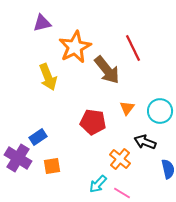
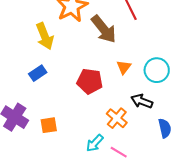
blue rectangle: (38, 137) -> (38, 73), moved

